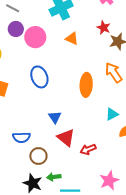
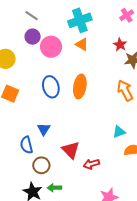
orange triangle: (72, 39) -> (82, 44), moved
orange ellipse: (86, 85) -> (80, 86), moved
blue triangle: (55, 117) -> (44, 129), moved
blue semicircle: (21, 137) -> (26, 145), turned 72

